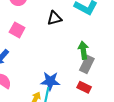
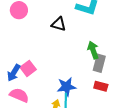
black triangle: (54, 18) -> (59, 24), turned 42
pink square: (17, 30) -> (28, 68), moved, turned 35

